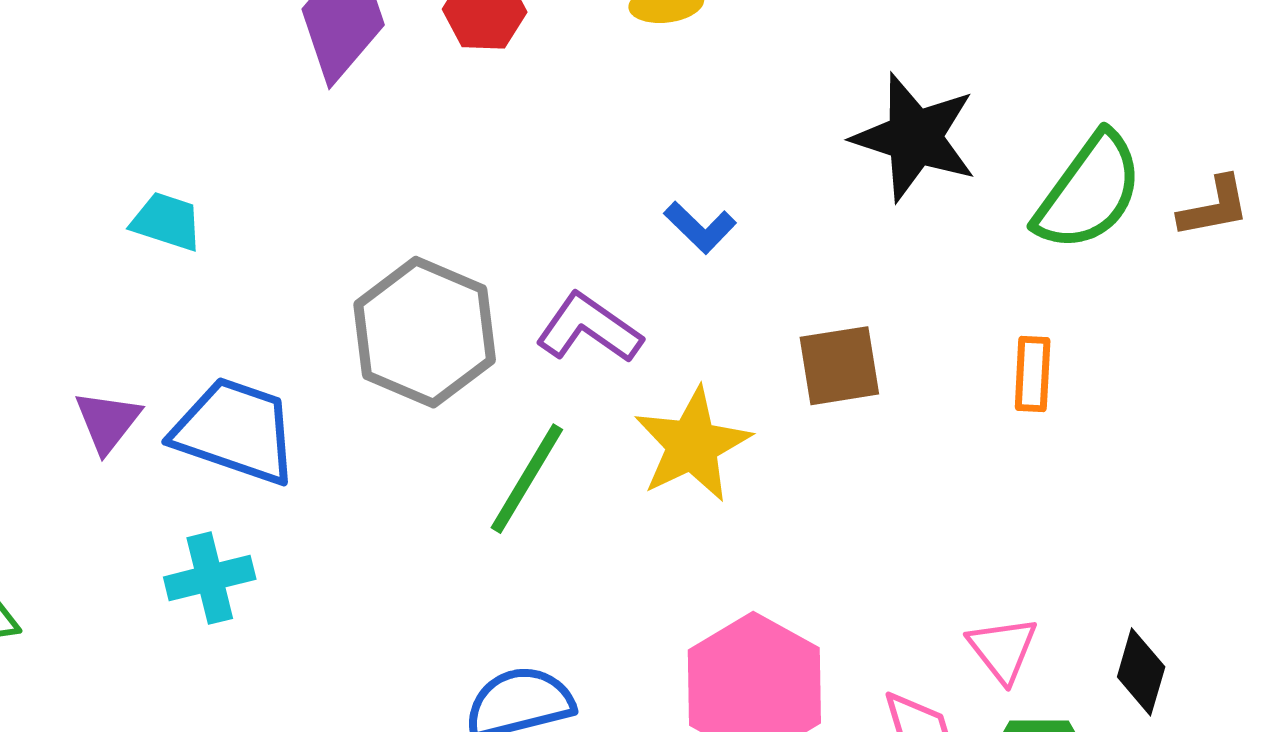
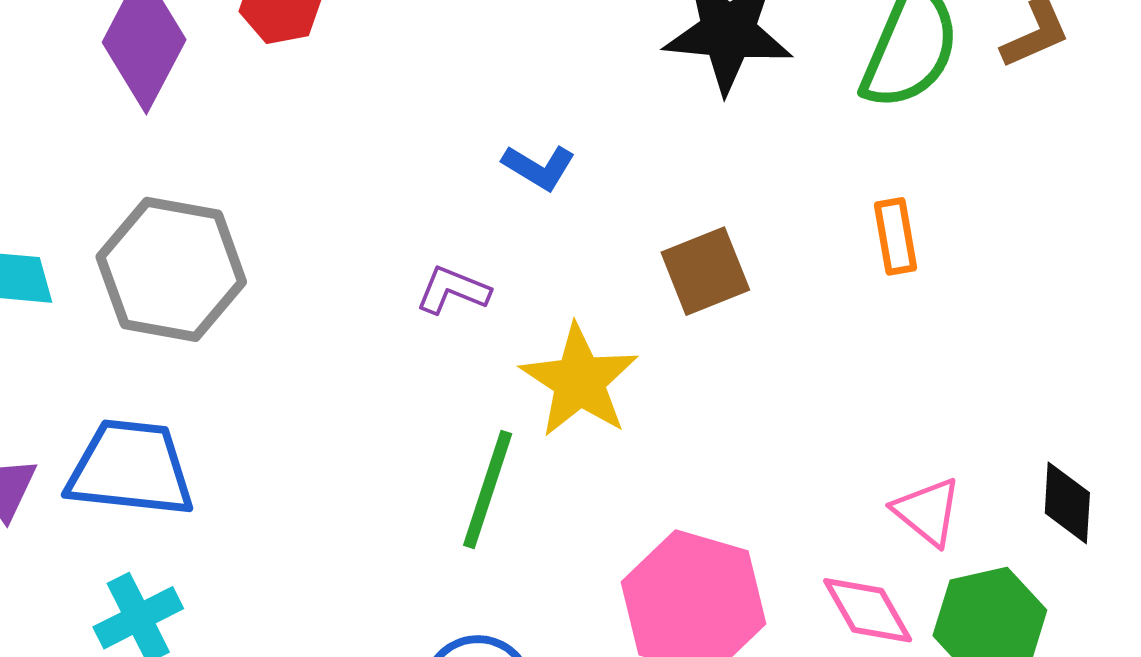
purple L-shape: (589, 328) -> (453, 290), size x0.7
gray hexagon: (425, 332) -> (171, 269), moved
green line: (527, 479) -> (488, 489), moved

